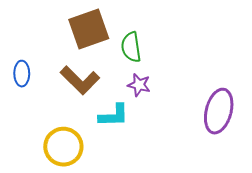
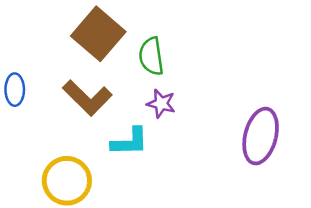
brown square: (89, 29) -> (98, 34), turned -30

